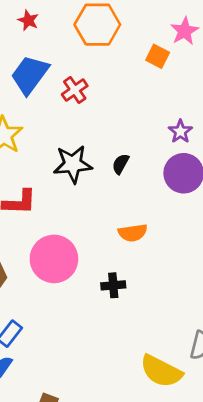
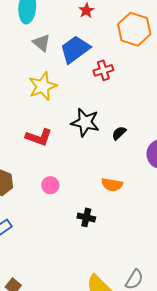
pink circle: (54, 259) -> (50, 185), size x0.5

